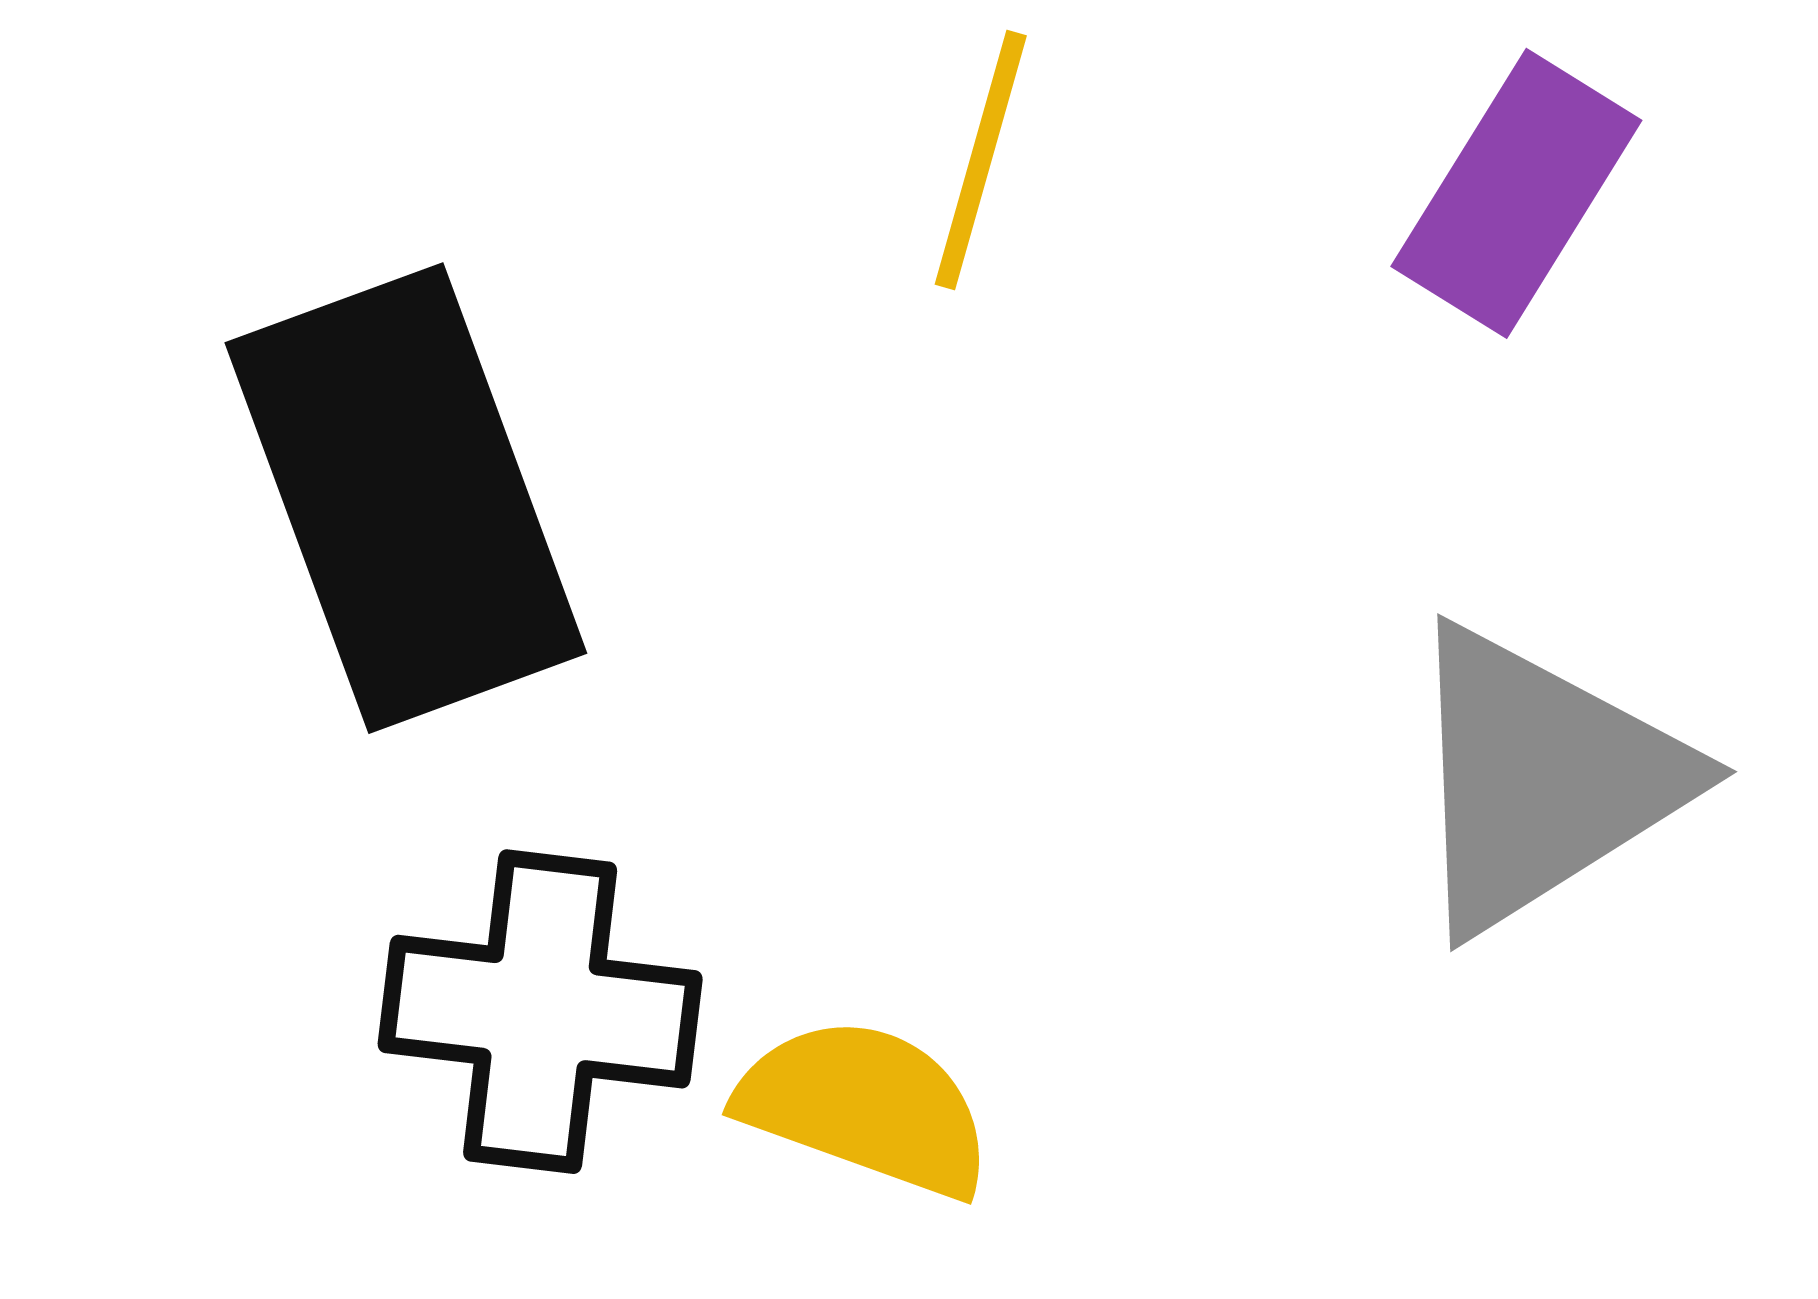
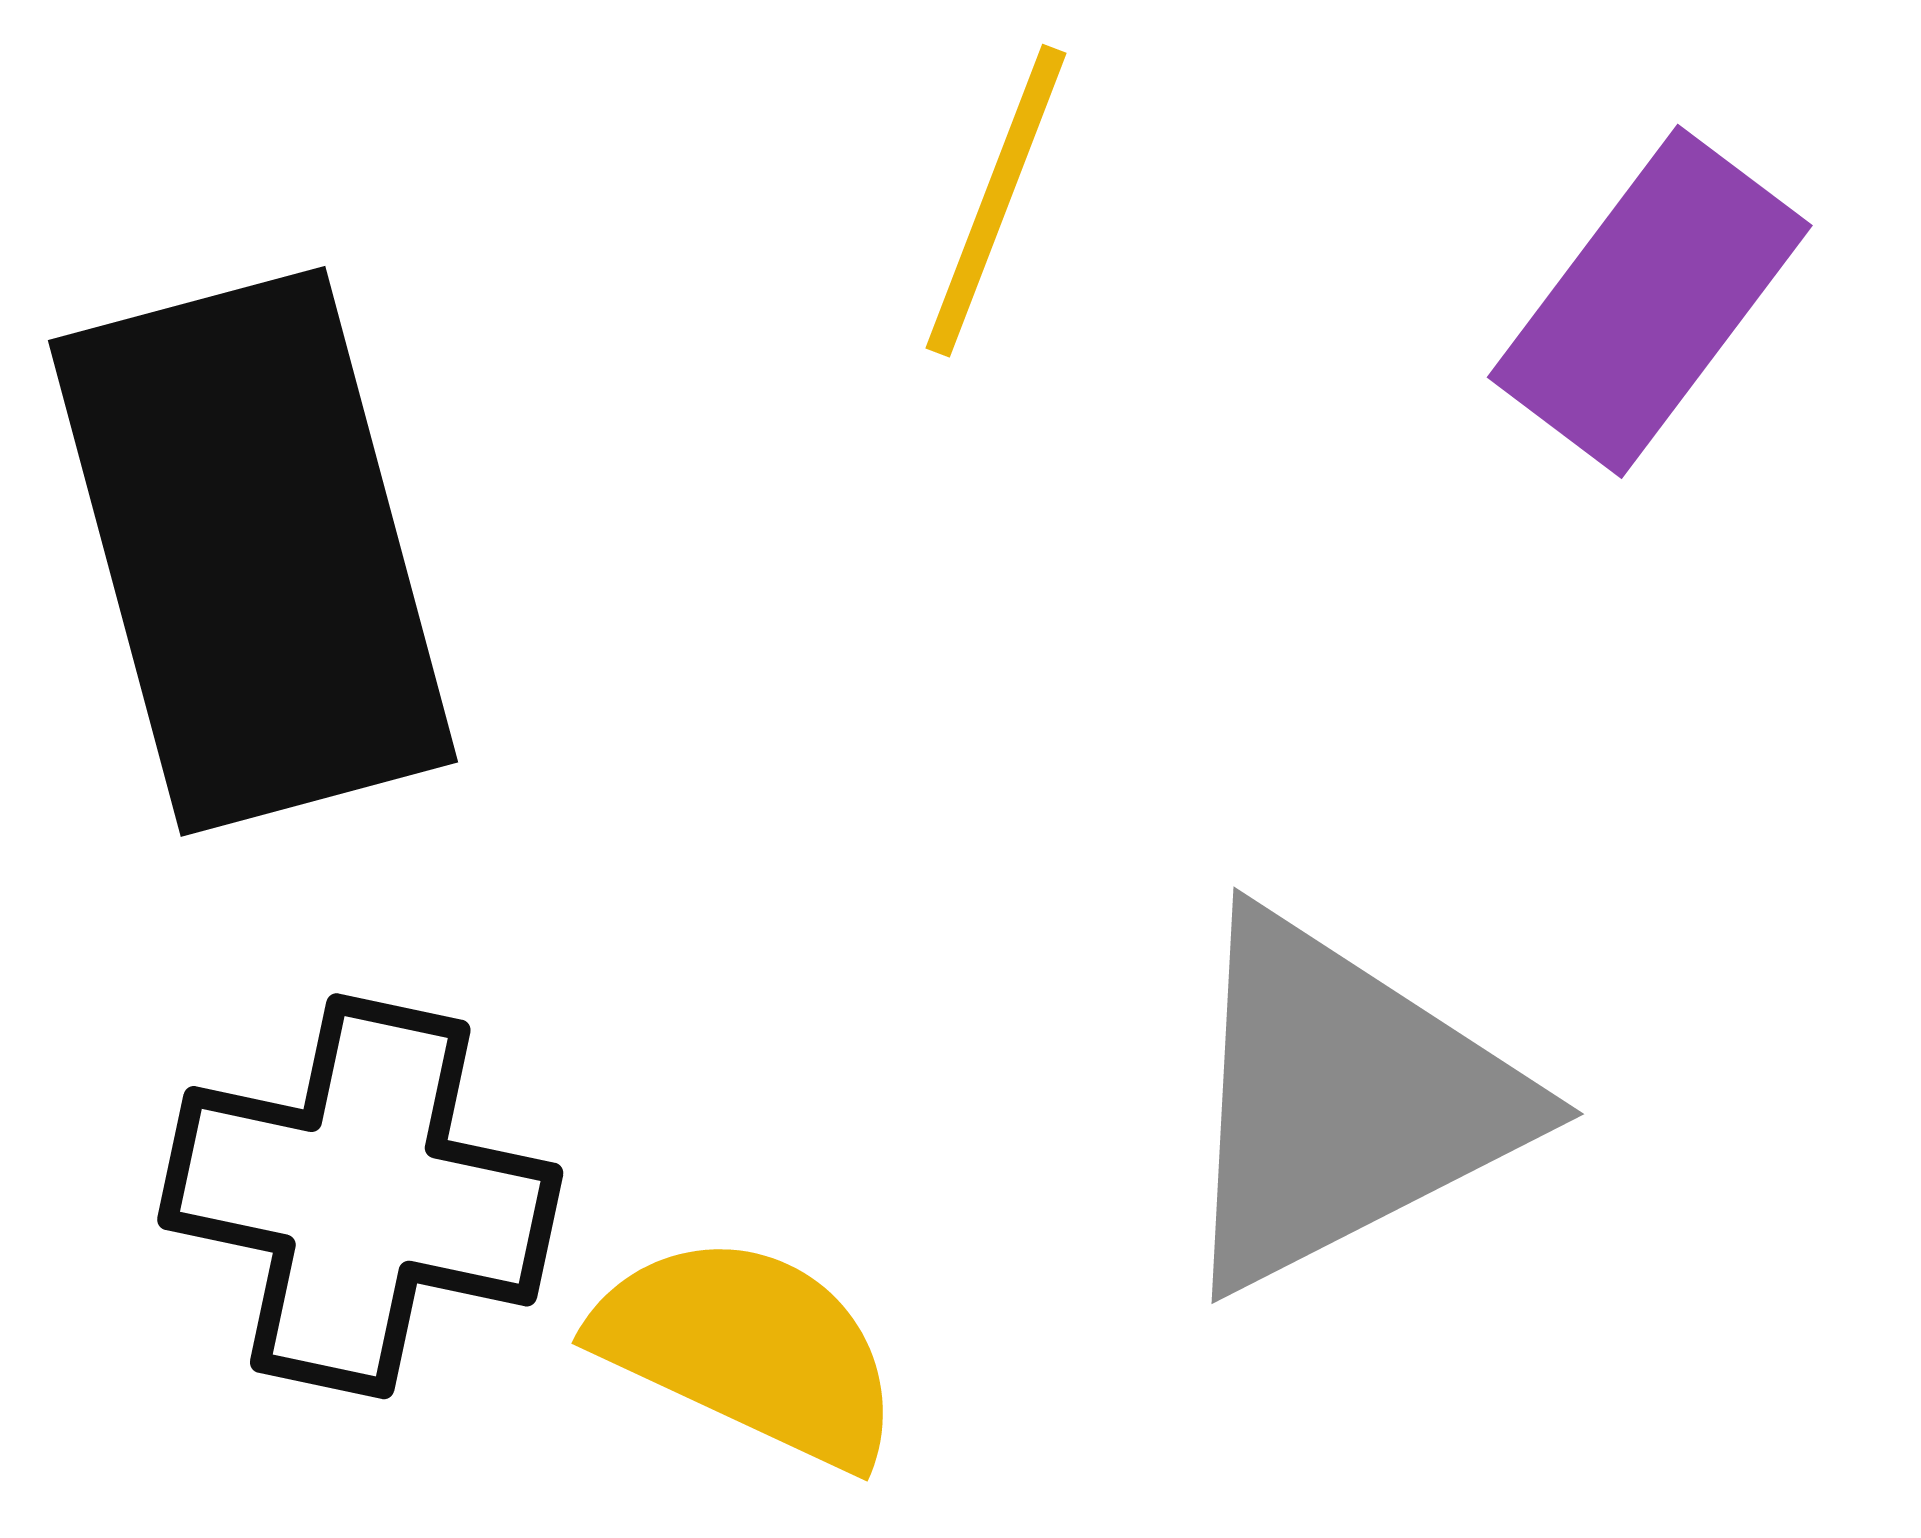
gray triangle: (1542, 779) -> (1343, 1102), moved

